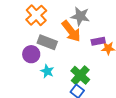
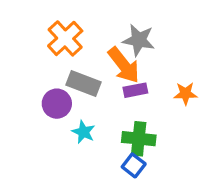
purple rectangle: (98, 41) -> (135, 90), moved
green cross: (80, 75) -> (139, 139), turned -36

